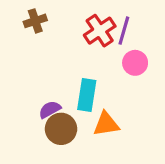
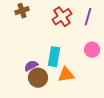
purple line: (124, 31) -> (88, 17), moved
pink circle: (135, 63) -> (92, 50), moved

